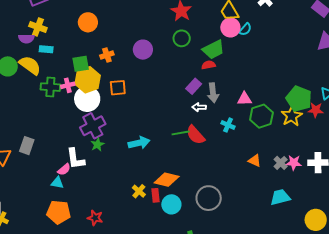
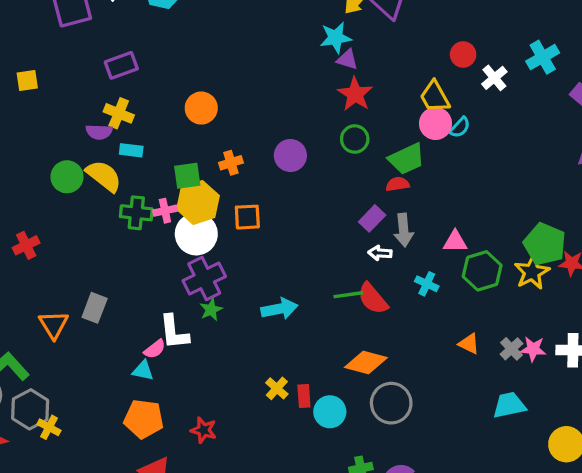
orange diamond: (167, 180) -> (366, 362), moved

